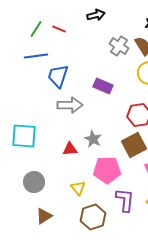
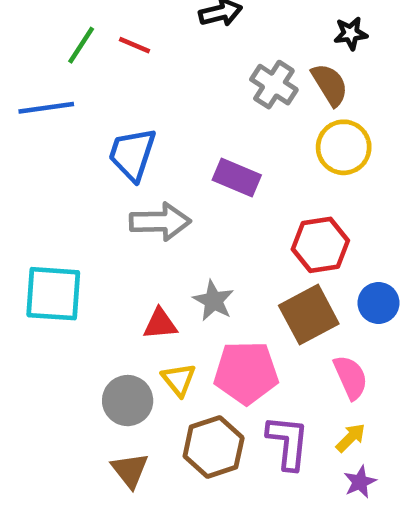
blue line: (36, 56) -> (46, 108), moved
gray circle: (34, 182) -> (128, 401), moved
yellow triangle: (78, 188) -> (179, 380), moved
brown triangle: (44, 216) -> (130, 470), moved, turned -36
brown hexagon: (93, 217) -> (214, 447), moved

